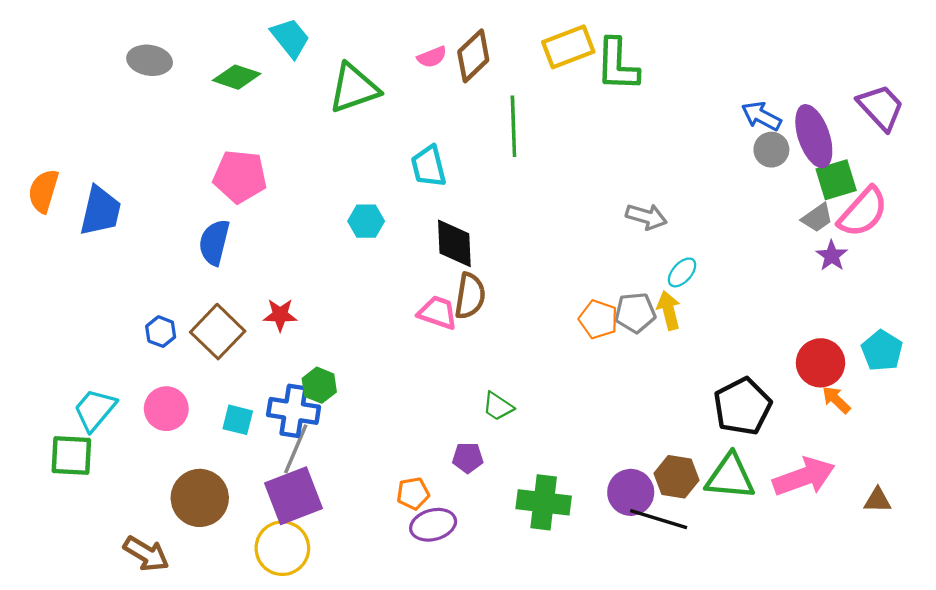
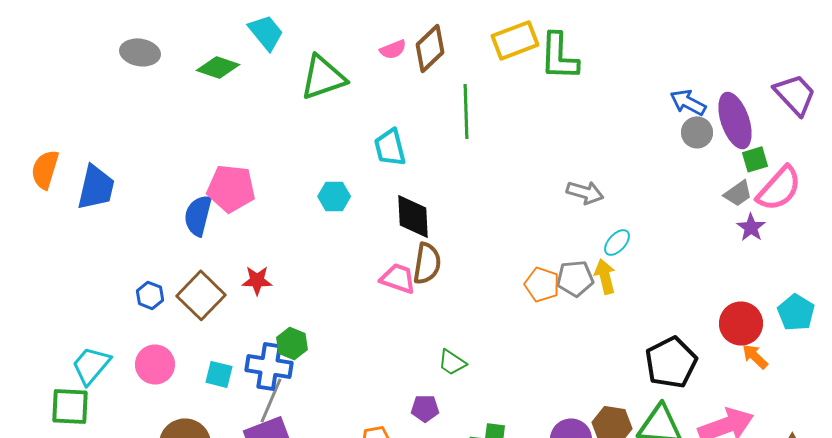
pink pentagon: (240, 176) -> (231, 188), moved
green square: (836, 180) -> (755, 159), size x0.7

